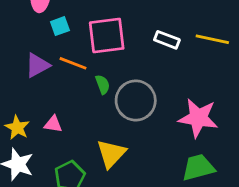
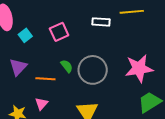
pink square: (107, 36) -> (59, 32), size x0.7
orange line: (73, 63) -> (45, 79), moved
pink triangle: (53, 124) -> (41, 104), turned -40

